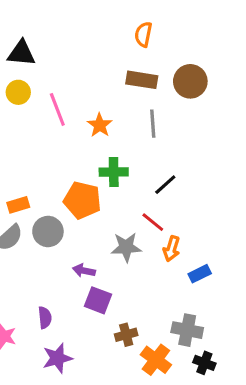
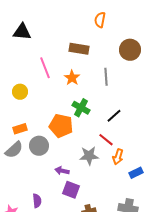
brown rectangle: (142, 80) -> (79, 49), moved
yellow circle: (18, 92) -> (20, 92), moved
green cross: (114, 172) -> (81, 108), turned 30

